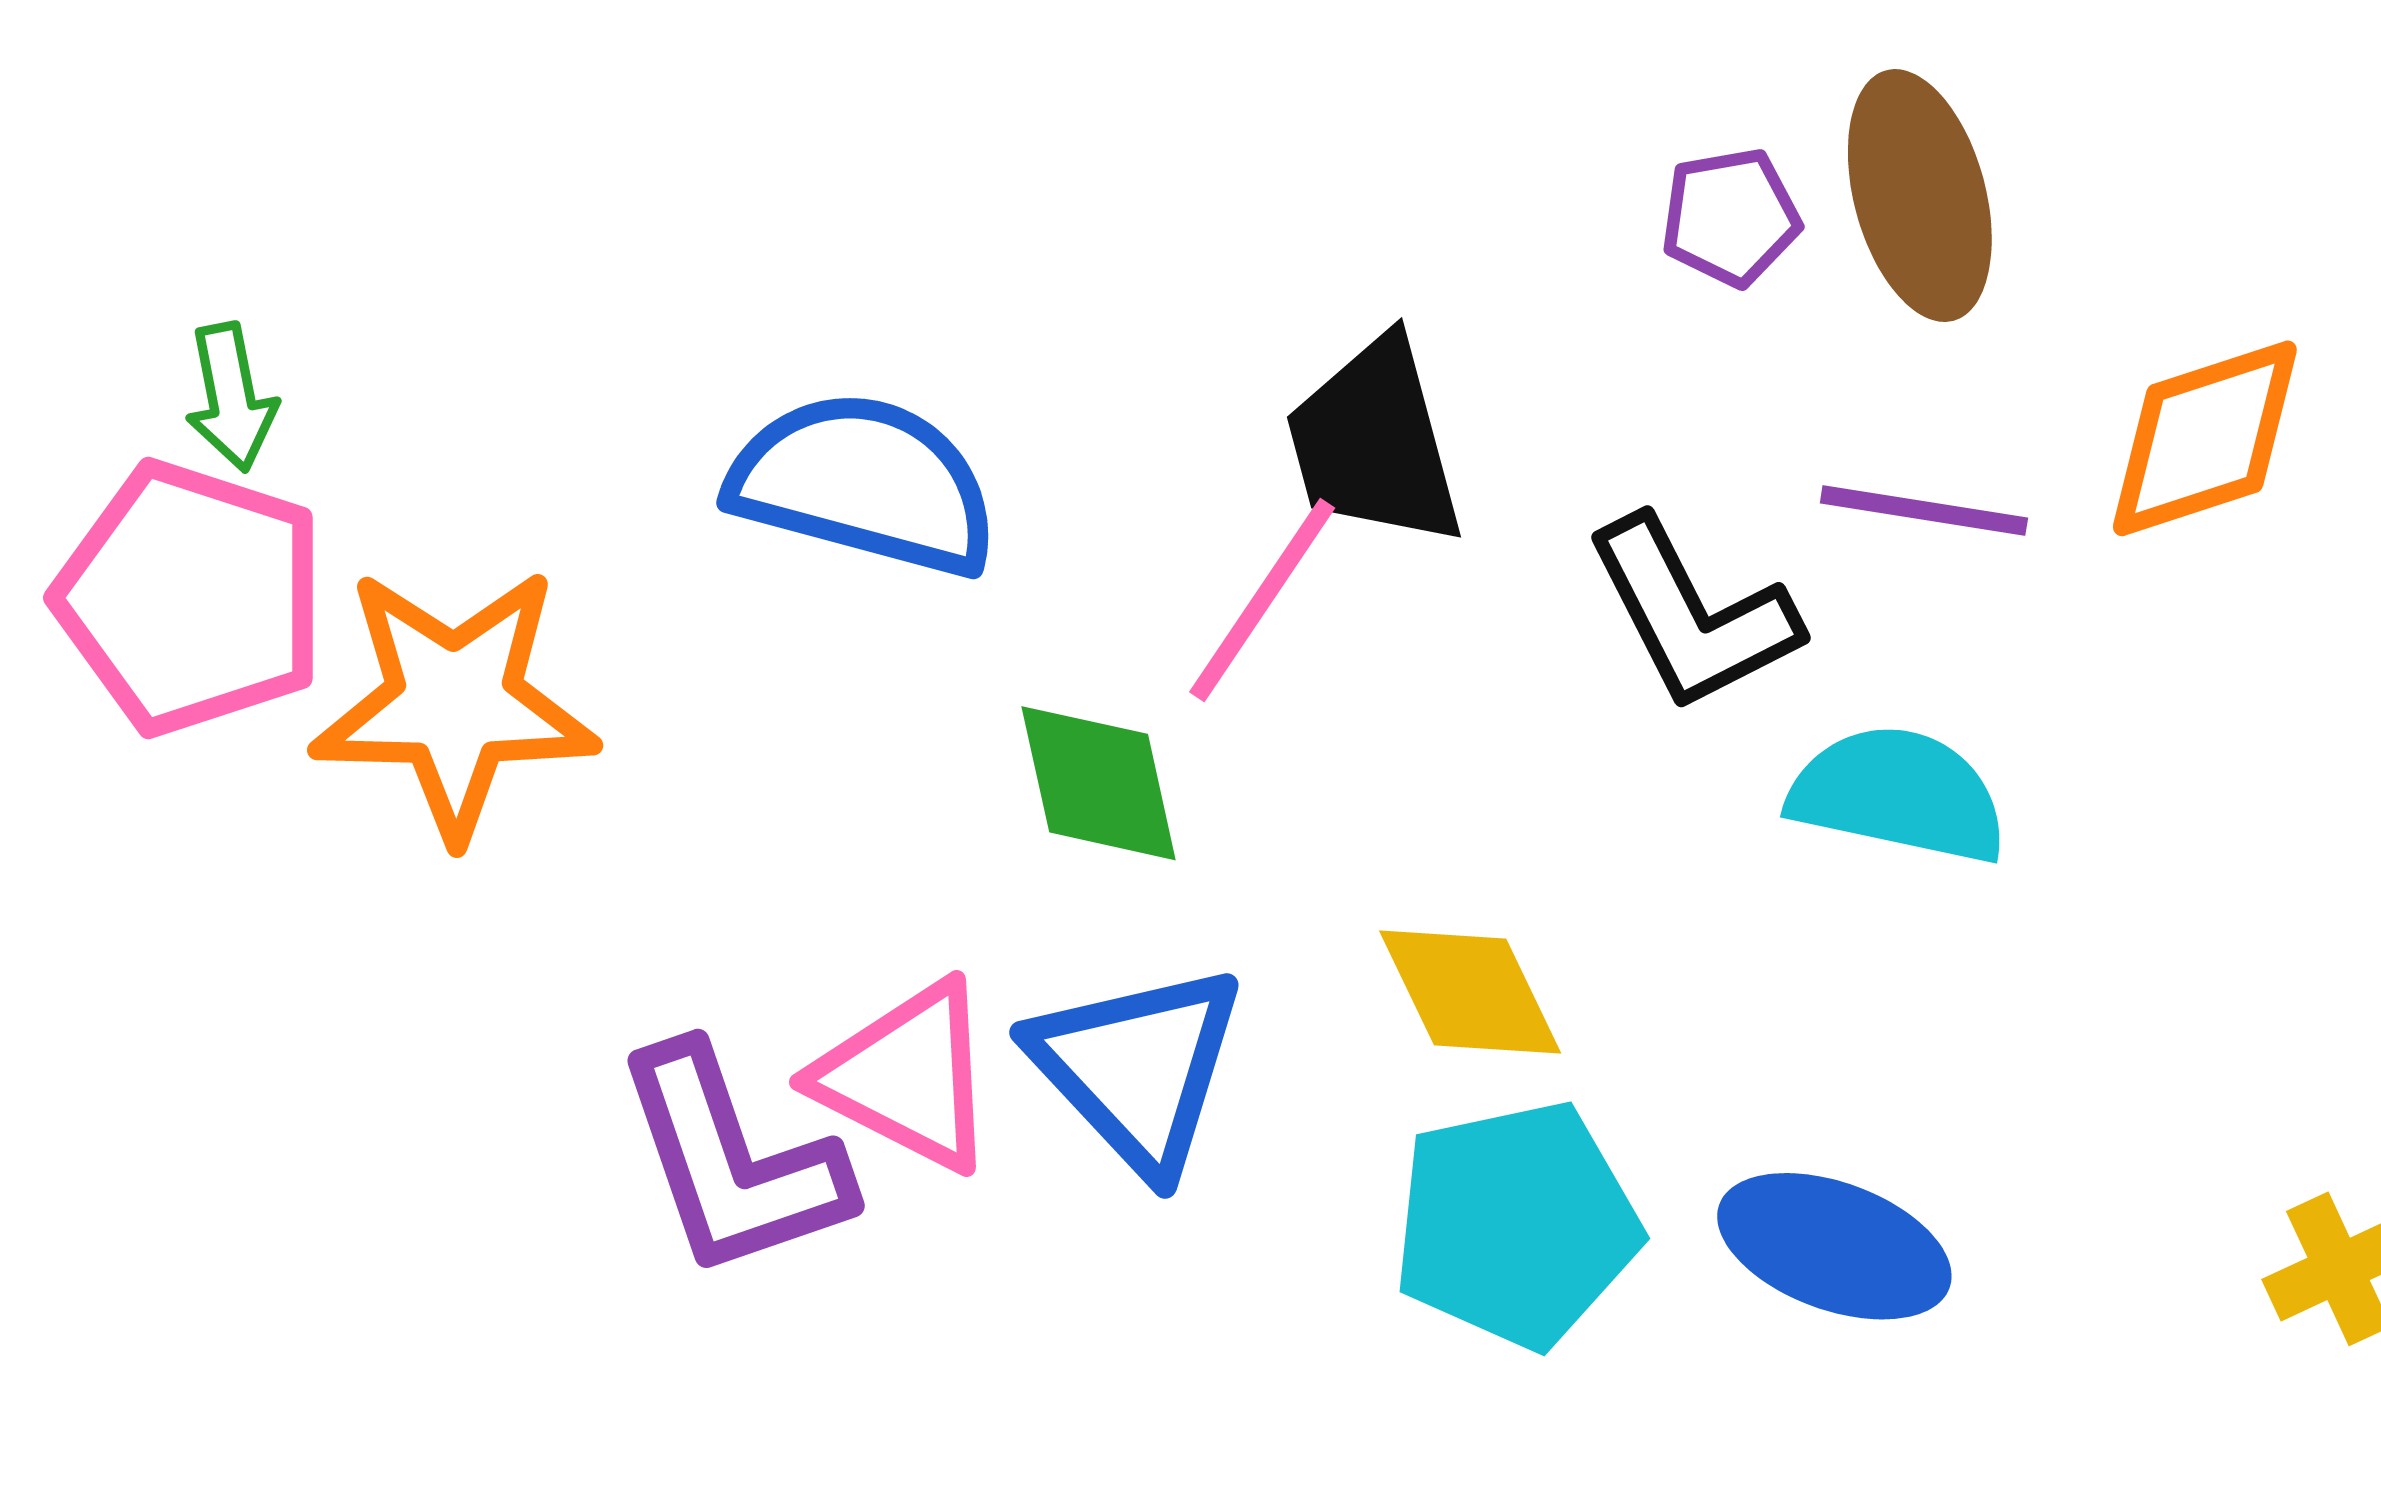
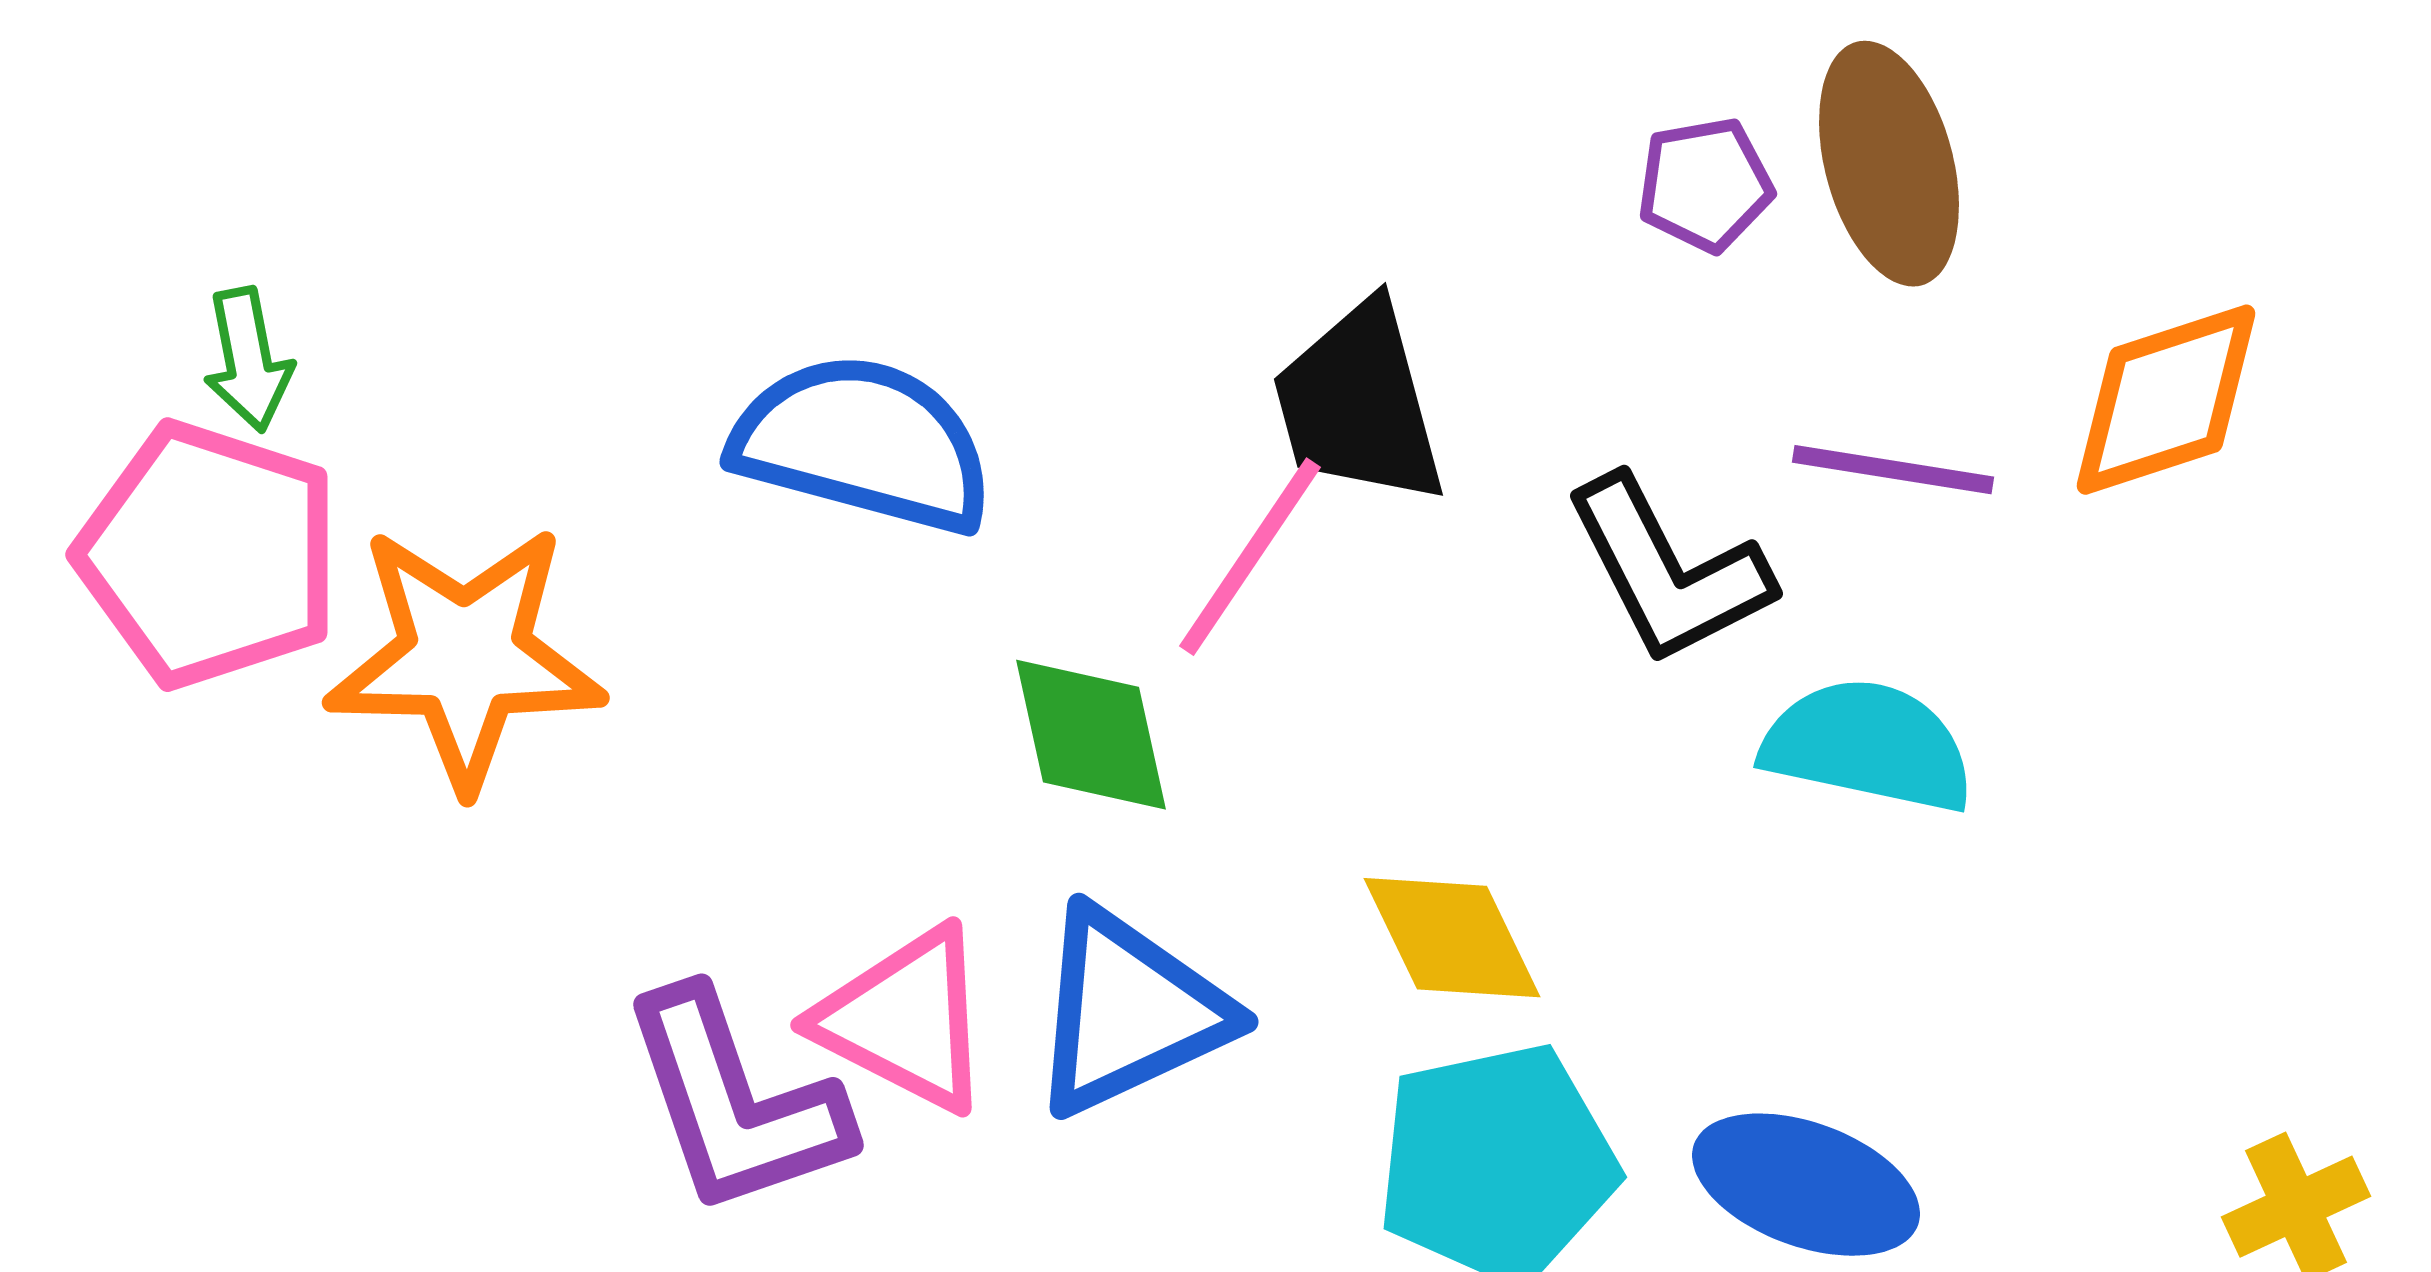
blue triangle: (1138, 1068) -> (1129, 1012), turned 48

